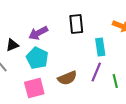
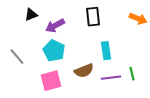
black triangle: (12, 45) -> (31, 15), moved
cyan rectangle: (100, 47) -> (106, 51), moved
purple line: (96, 72) -> (111, 78), moved, turned 60

